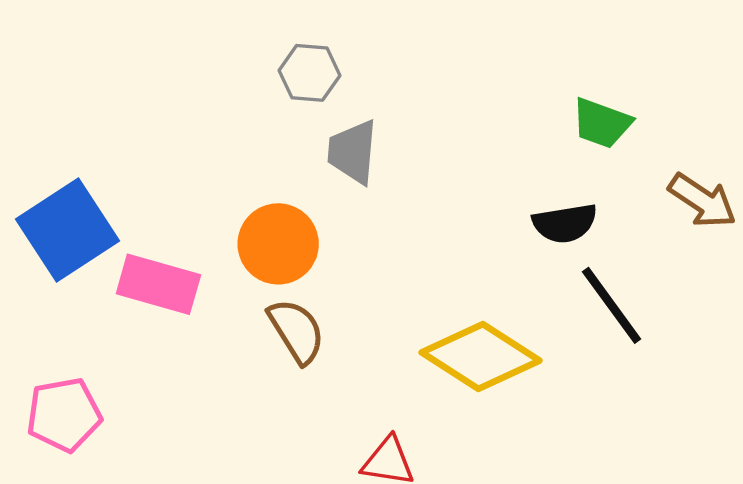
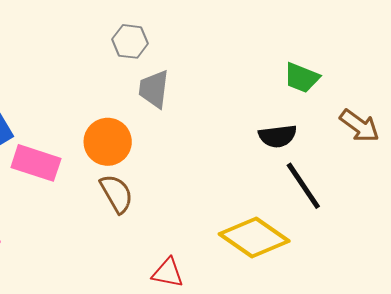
yellow diamond: (481, 357) -> (254, 237), moved

